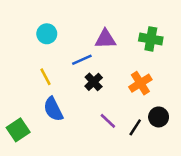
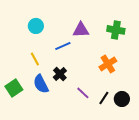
black cross: (94, 82) -> (60, 74), moved
black circle: (159, 117) -> (122, 99), moved
green square: (18, 130) -> (14, 88), moved

